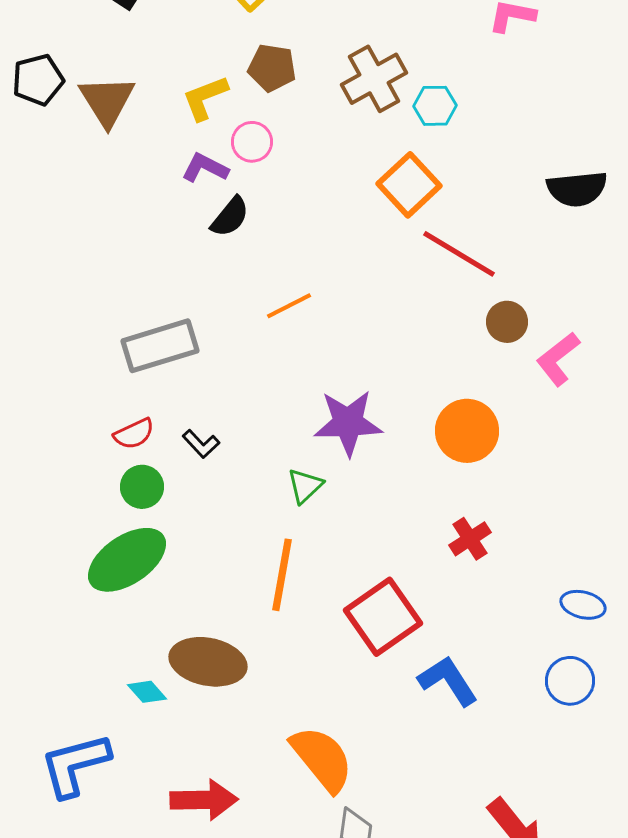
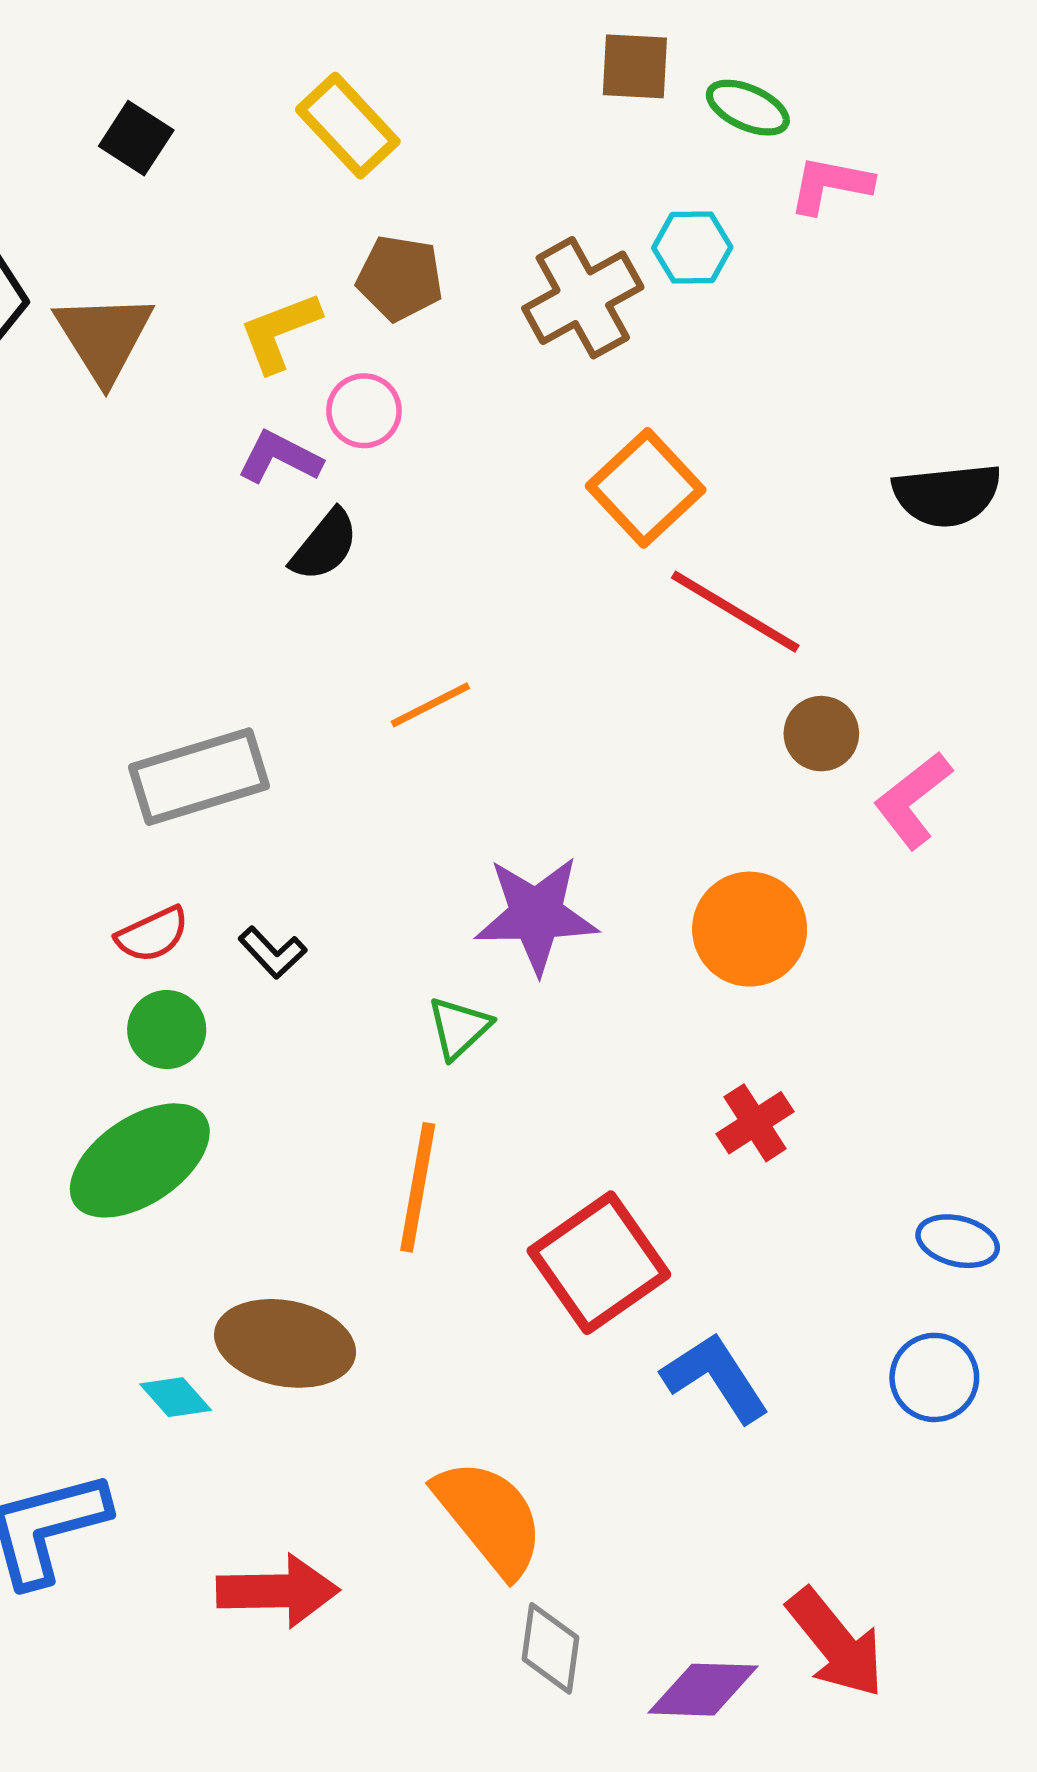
cyan hexagon: (435, 106) -> (692, 248), moved

